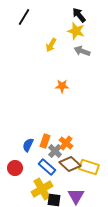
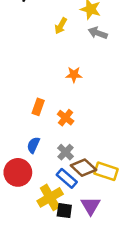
orange rectangle: (45, 141) -> (38, 107), moved
orange cross: (66, 143) -> (66, 118), moved
blue rectangle: (47, 167) -> (67, 178), moved
red circle: (15, 168) -> (18, 172), size x1.5

